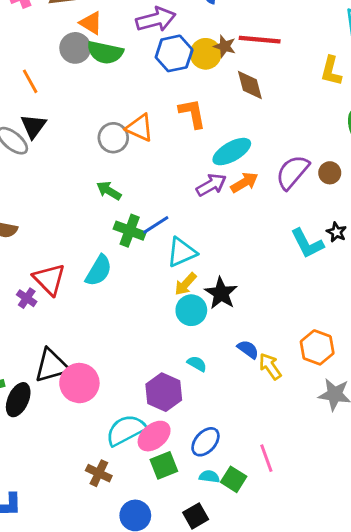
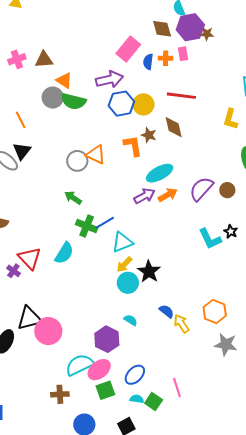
brown star: (225, 46) -> (149, 135), moved
brown cross: (99, 473) -> (60, 394), turned -30

